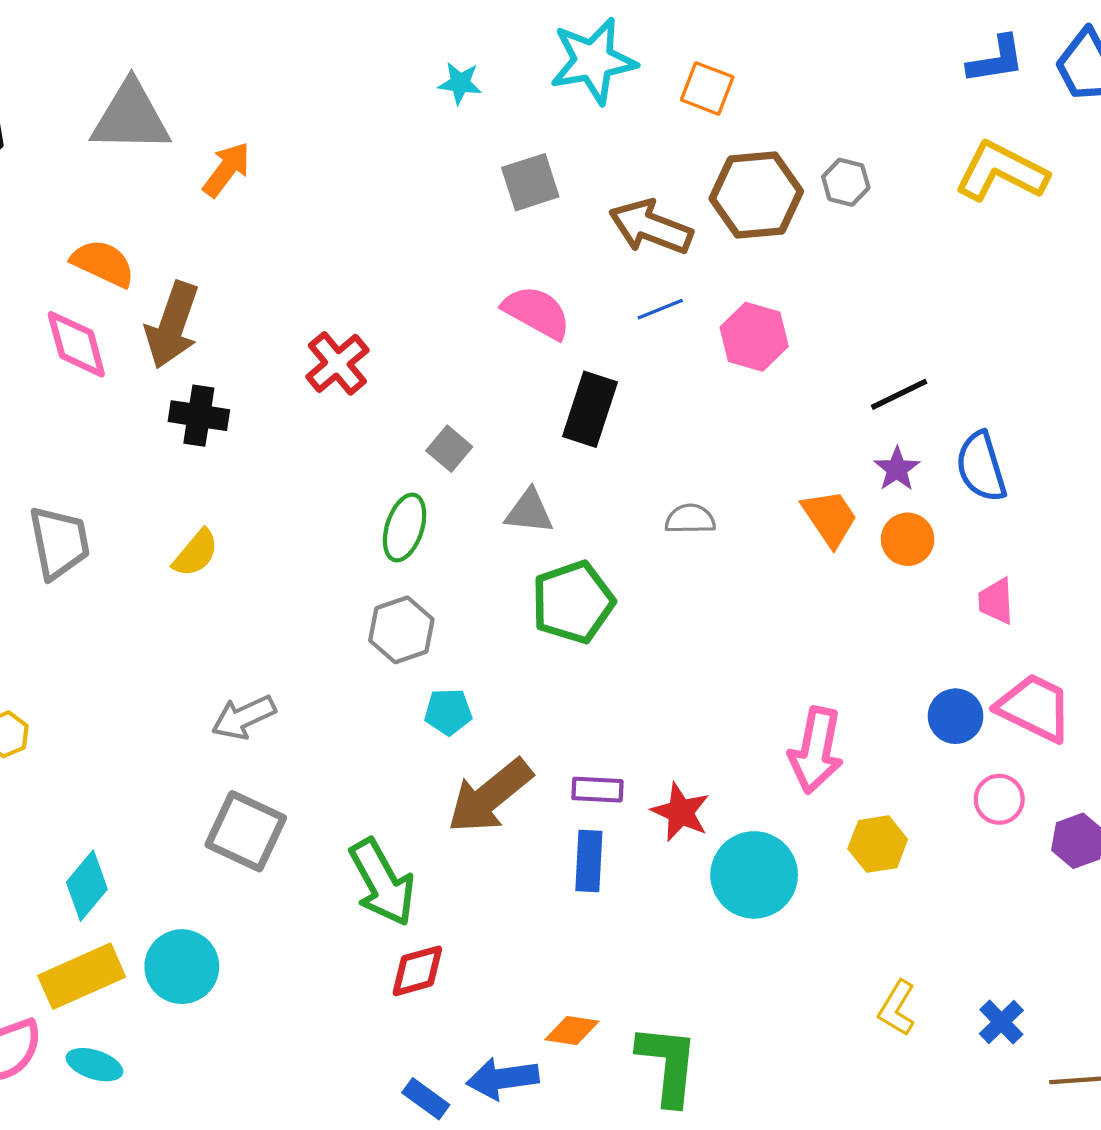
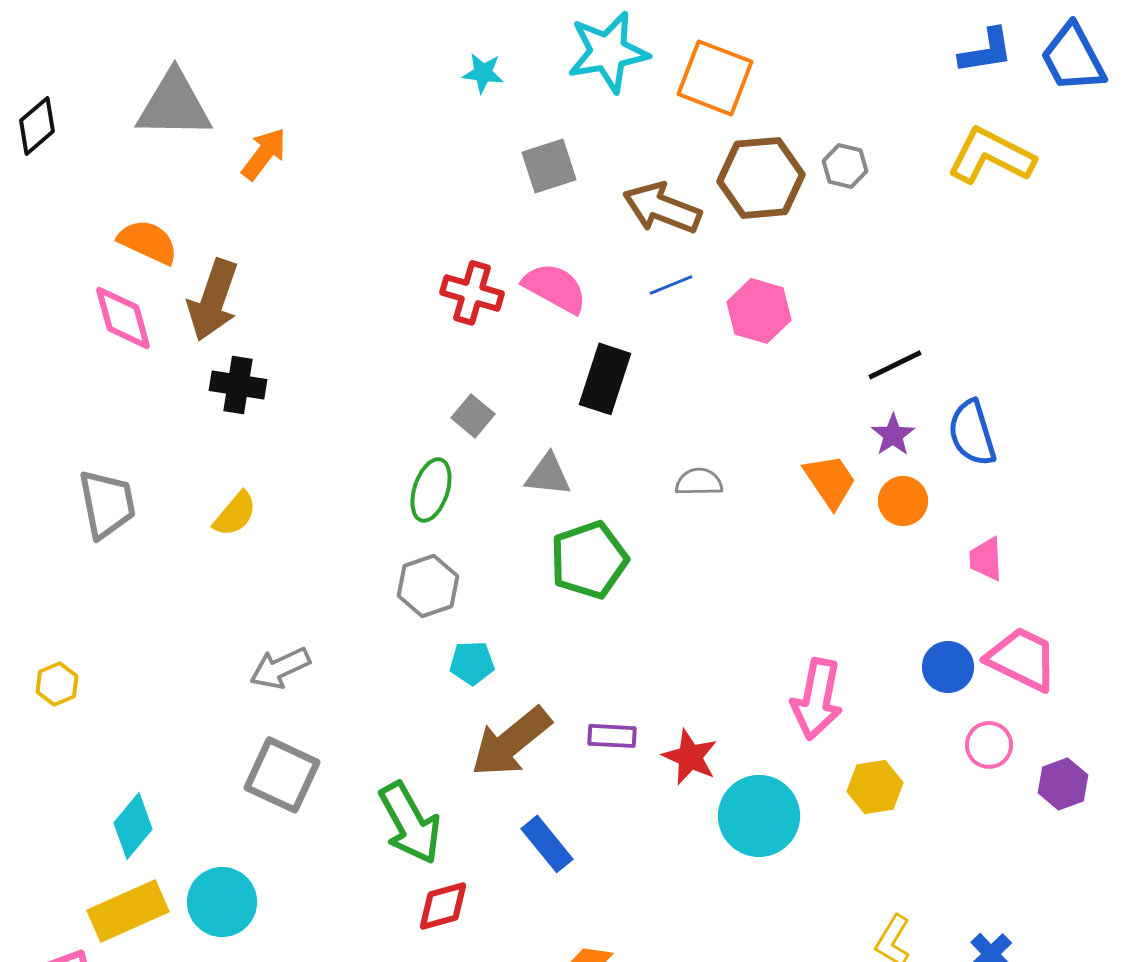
orange square: (707, 88) -> (715, 78), size x1.5
red cross: (337, 363) -> (472, 293), moved, turned -34
blue rectangle: (589, 861) -> (547, 844), moved, turned -42

